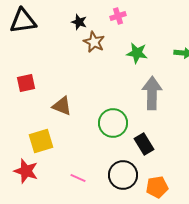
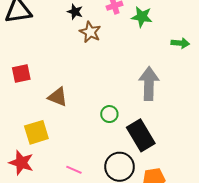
green star: (137, 53) -> (142, 17), moved
green circle: (113, 123) -> (109, 114), size x0.6
black rectangle: (144, 144) -> (141, 135), size x1.4

